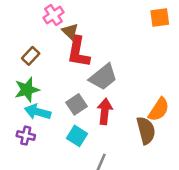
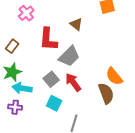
brown triangle: (70, 31) -> (76, 24), moved
orange semicircle: (159, 109) -> (114, 76), turned 114
red arrow: (105, 111) -> (73, 82), turned -36

